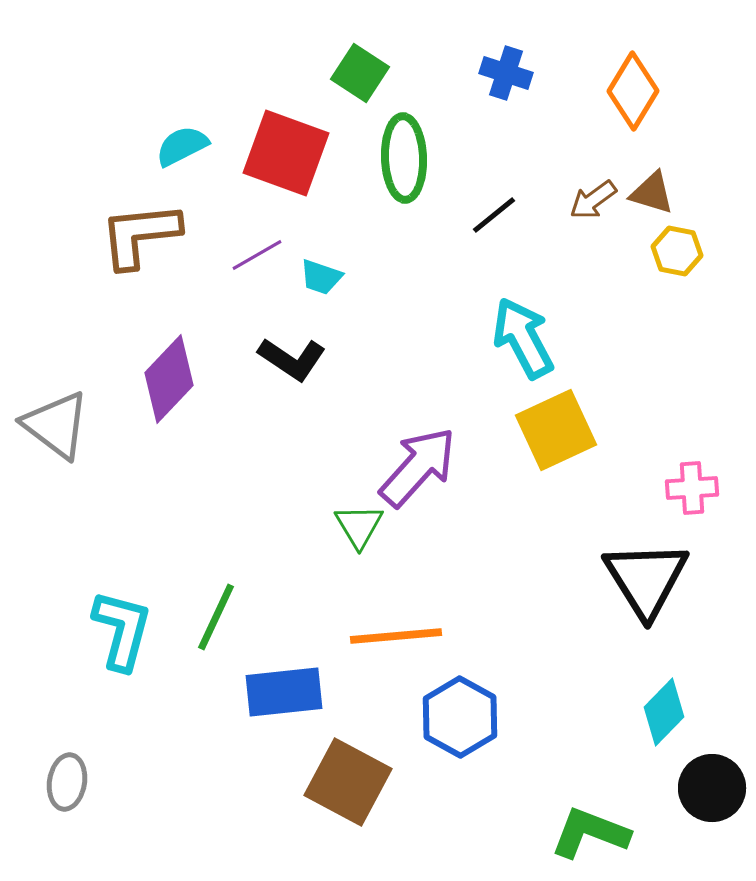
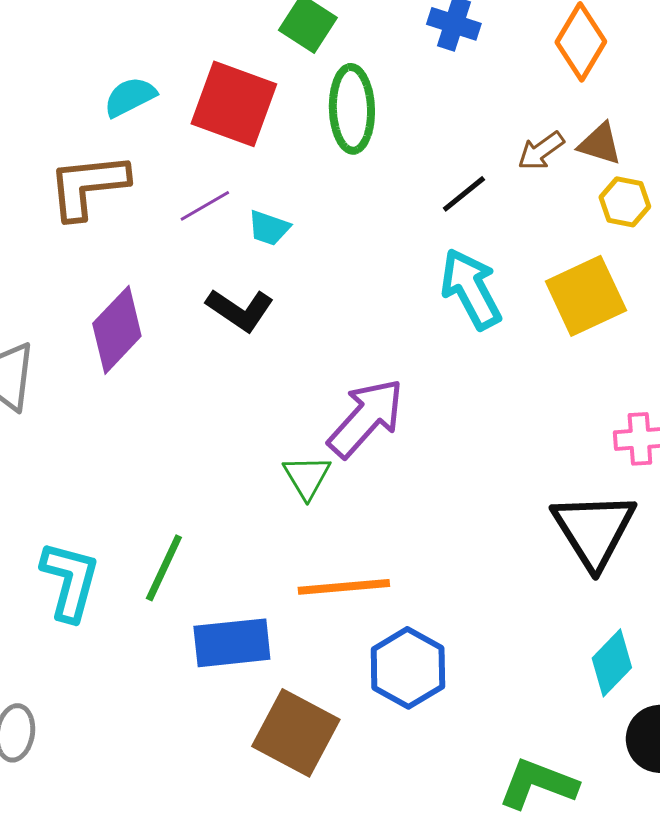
black line: (494, 215) -> (464, 194), moved
yellow square: (556, 430) -> (586, 296), moved

